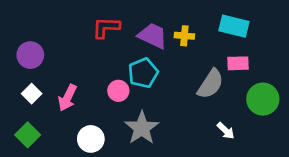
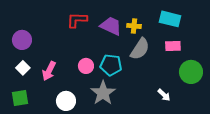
cyan pentagon: (143, 73) -> (111, 65), moved, turned 30
gray semicircle: (211, 84) -> (140, 49), moved
green square: (28, 135) -> (20, 98), turned 36

